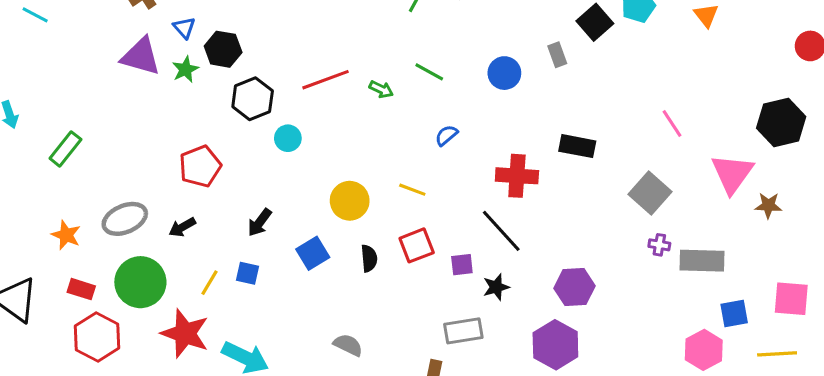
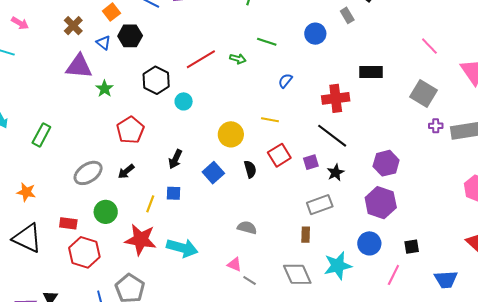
black hexagon: (223, 49) -> (130, 36), moved
green star: (185, 69) -> (105, 89), moved
orange star: (66, 235) -> (26, 192), moved
green circle: (140, 282) -> (106, 212), size x0.7

